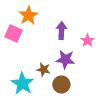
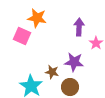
orange star: (28, 16) -> (37, 18), turned -30
purple arrow: (61, 30) -> (79, 27), moved

